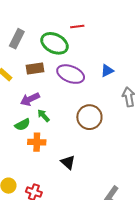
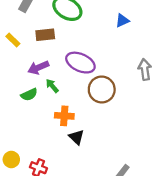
blue triangle: (107, 71) -> (122, 21), moved
purple ellipse: (71, 74) -> (80, 63), moved
orange cross: (37, 142) -> (64, 116), moved

